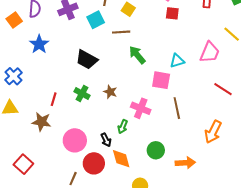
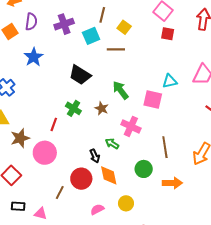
green arrow: (137, 55) -> (121, 90), moved
red line: (54, 99) -> (54, 124), moved
brown line: (177, 108) -> (165, 147), moved
brown star: (42, 122) -> (20, 138), moved, turned -30
green arrow: (123, 127) -> (112, 144), turned 96
pink circle: (75, 140) -> (45, 153), moved

